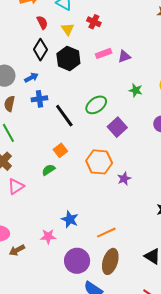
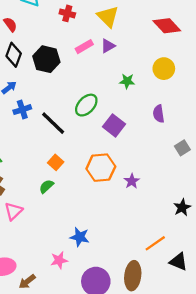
yellow triangle: (68, 29) -> (108, 17), moved, size x1.5
orange line: (106, 233) -> (155, 243), moved

